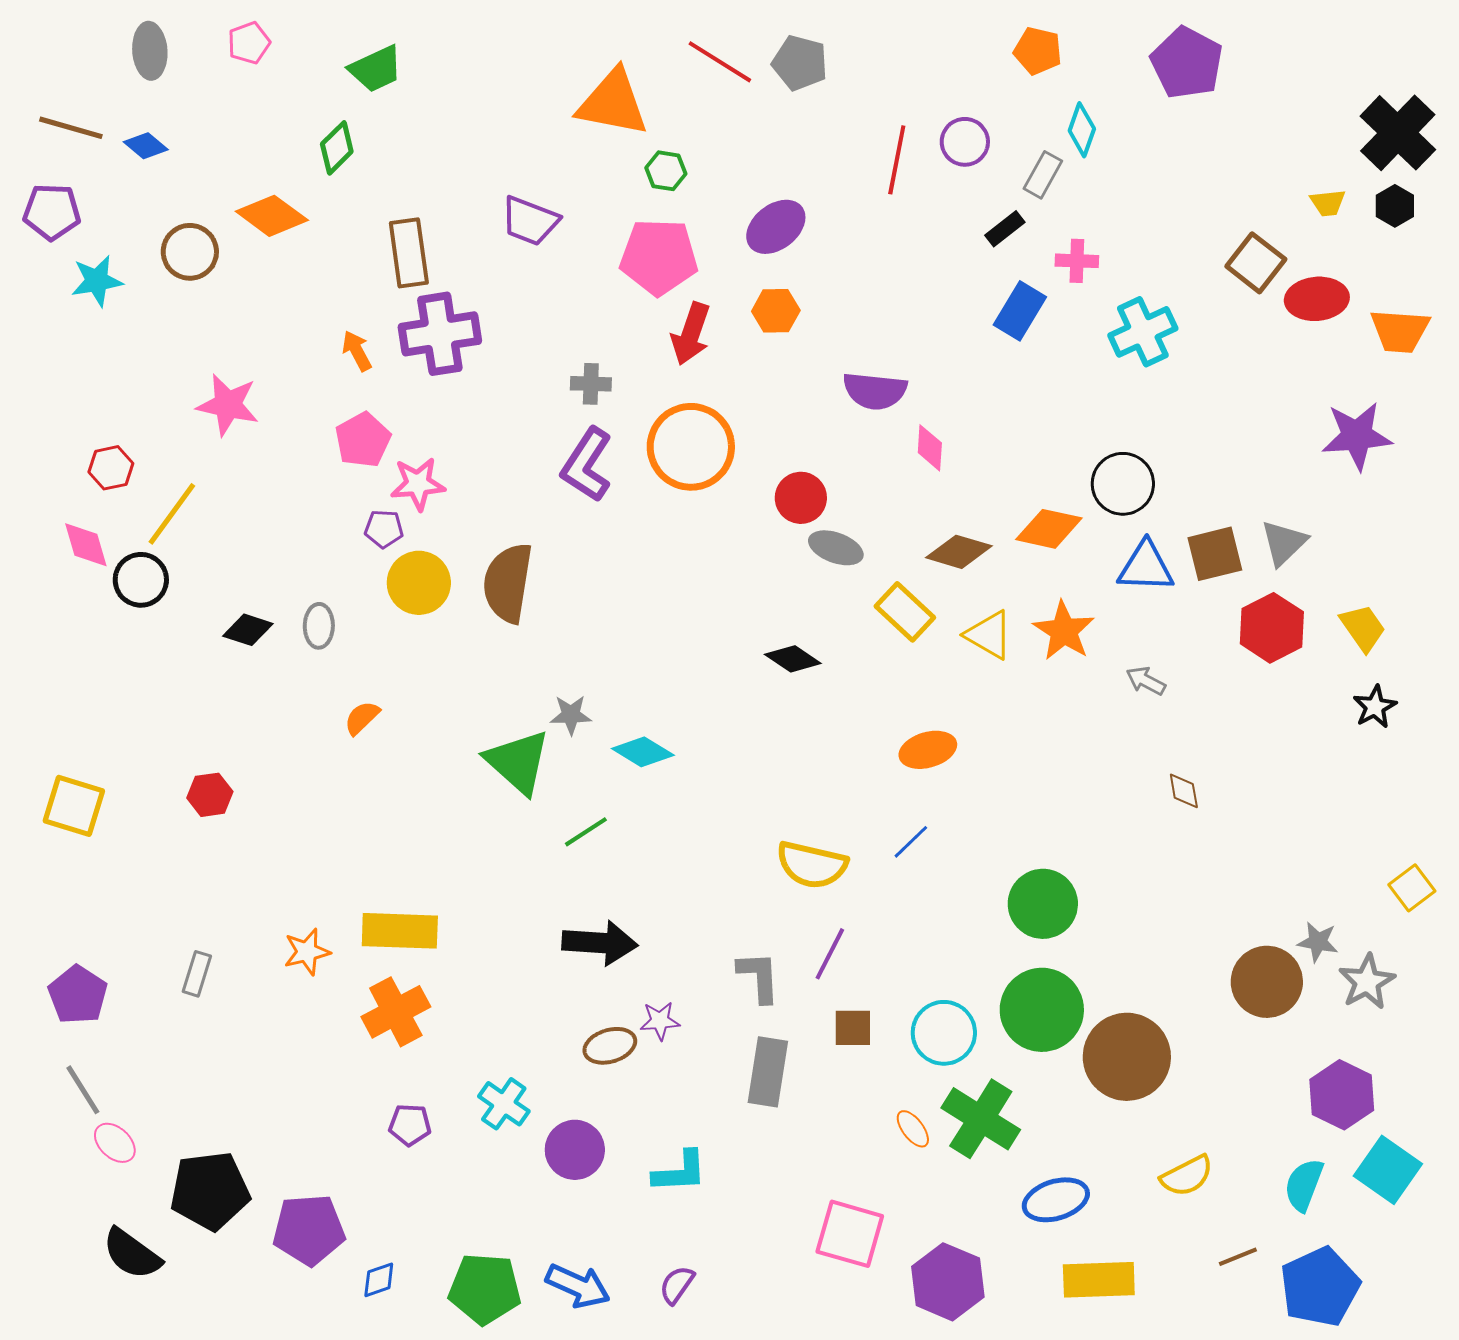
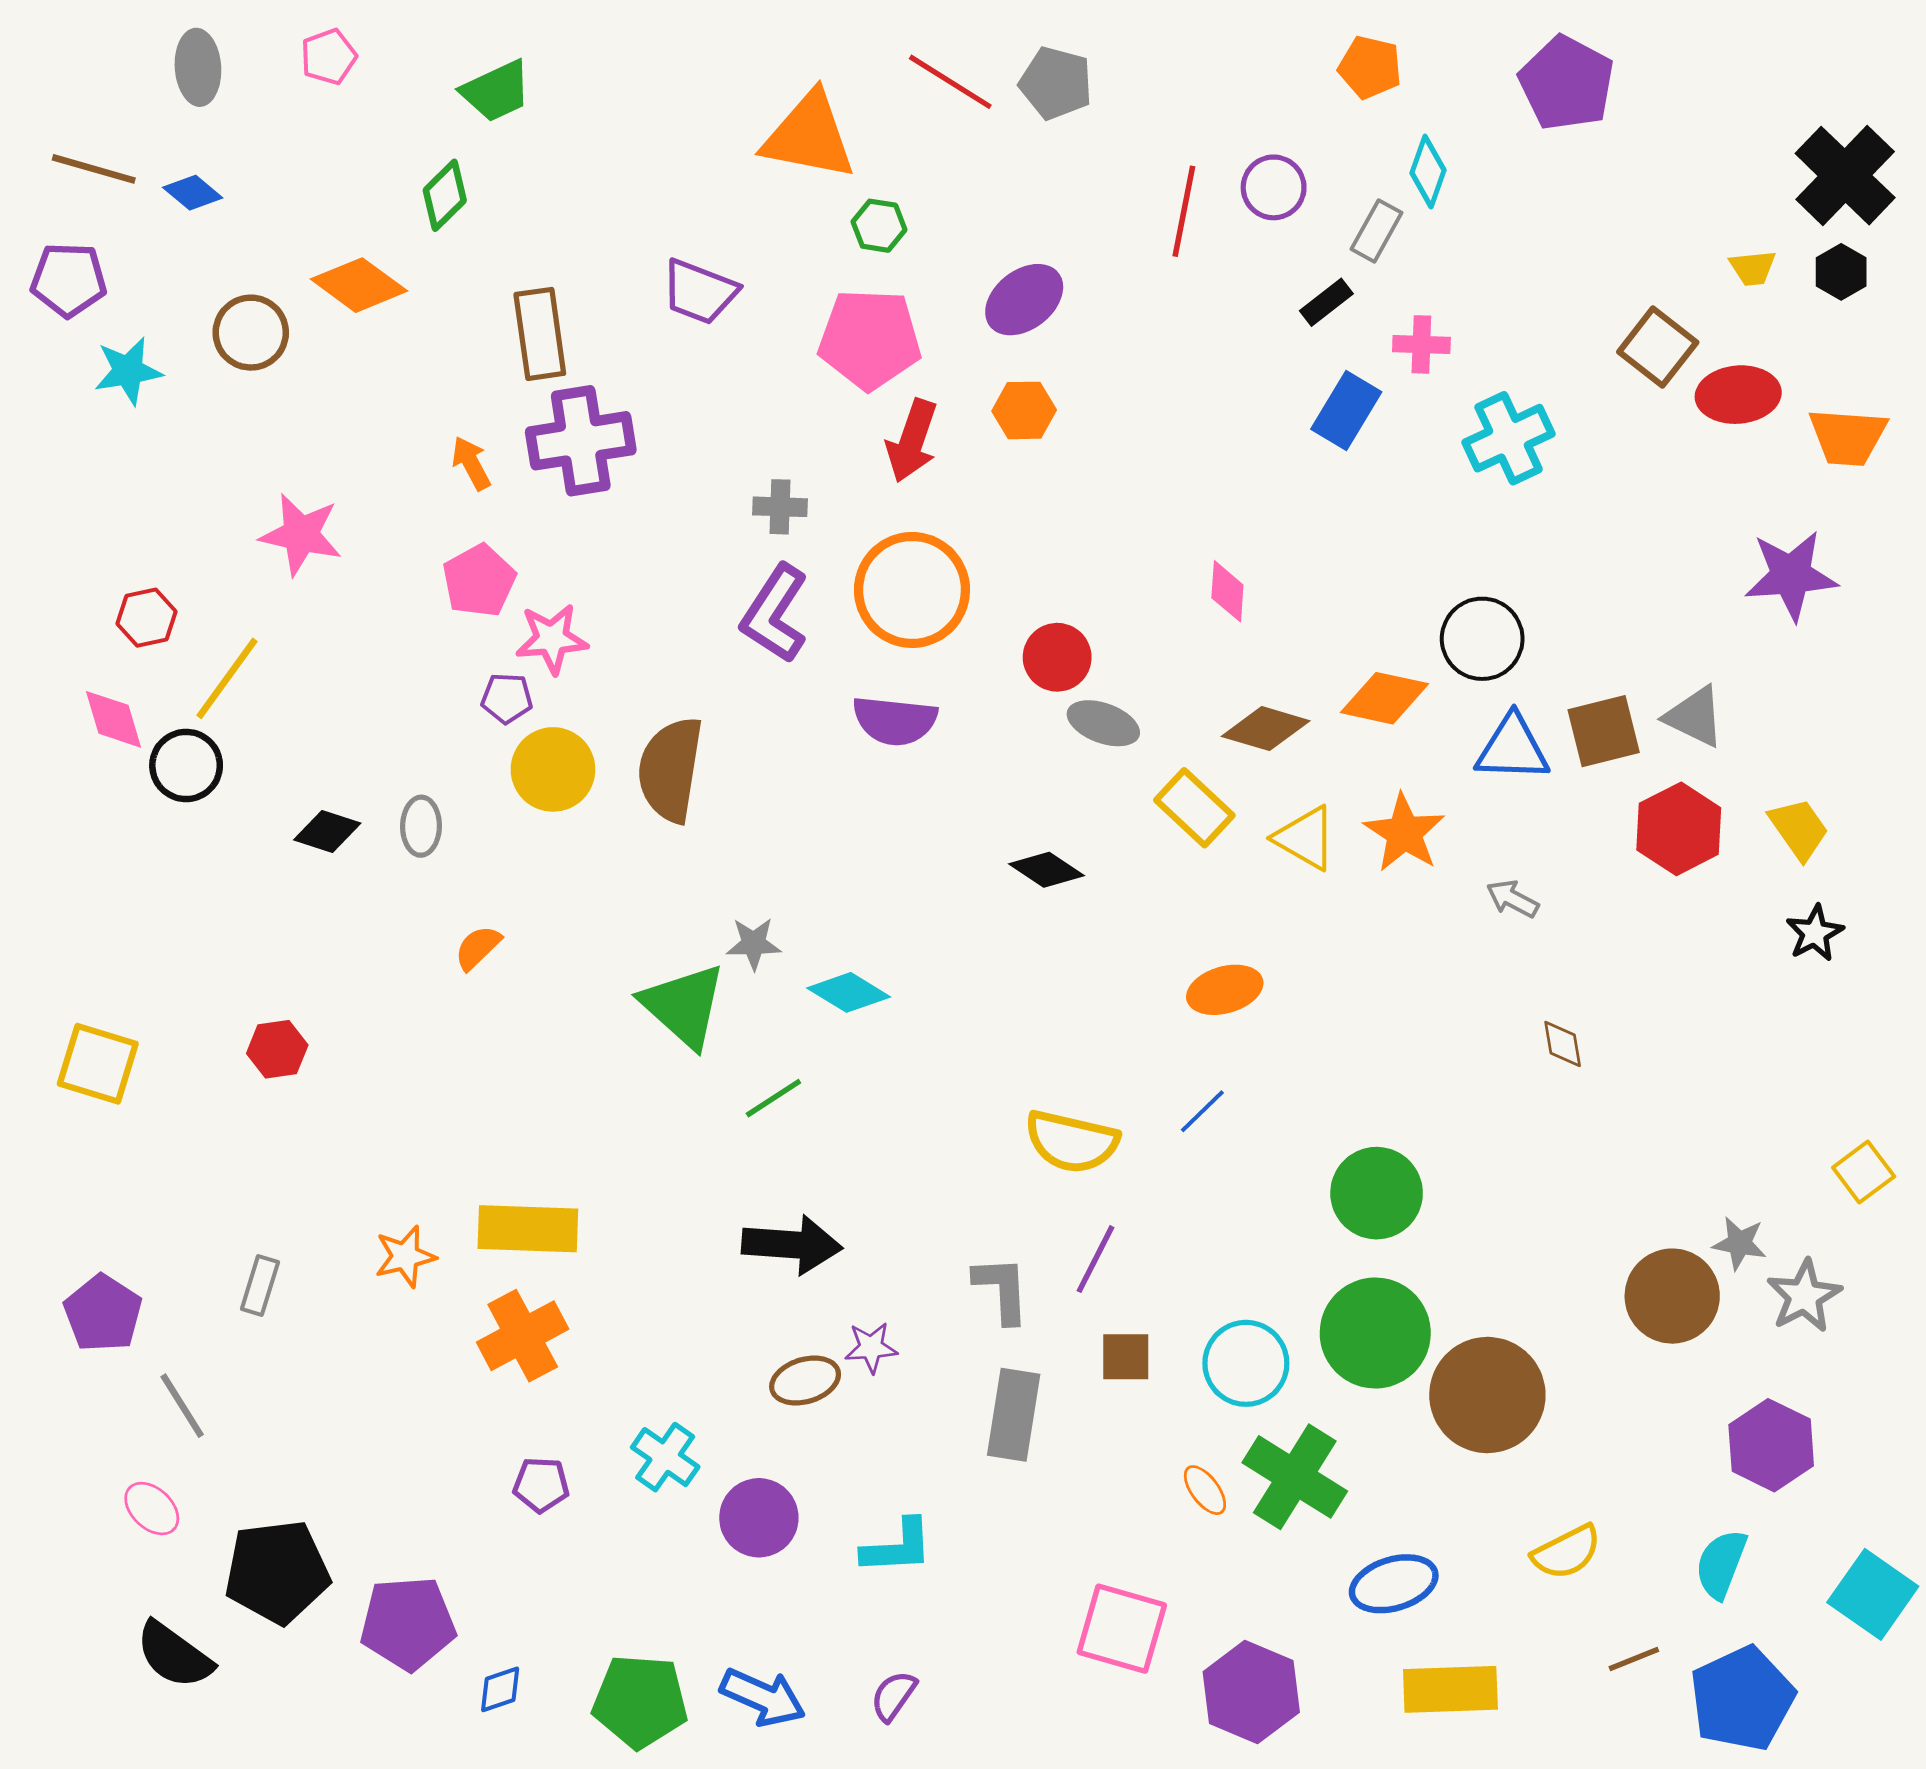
purple semicircle: (875, 391) -> (895, 721), moved
gray triangle: (1284, 543) -> (1695, 717), turned -50
gray line: (83, 1090) -> (182, 1406), moved
cyan square: (1388, 1170) -> (1873, 1594), moved

